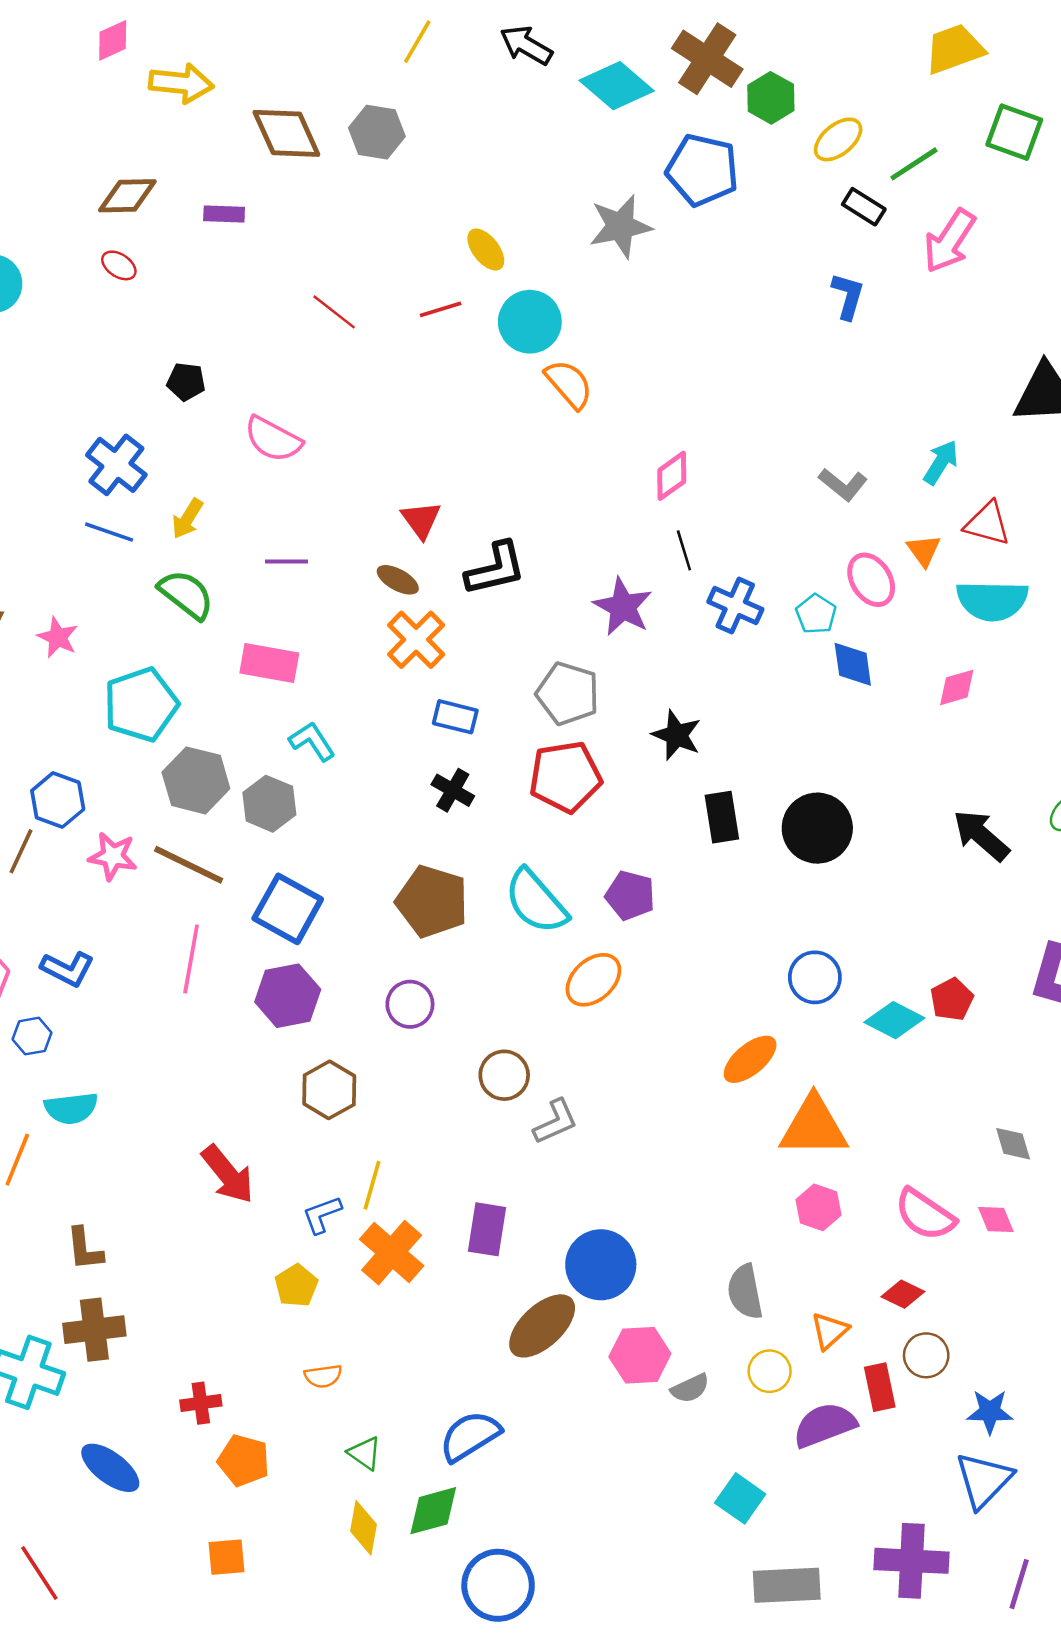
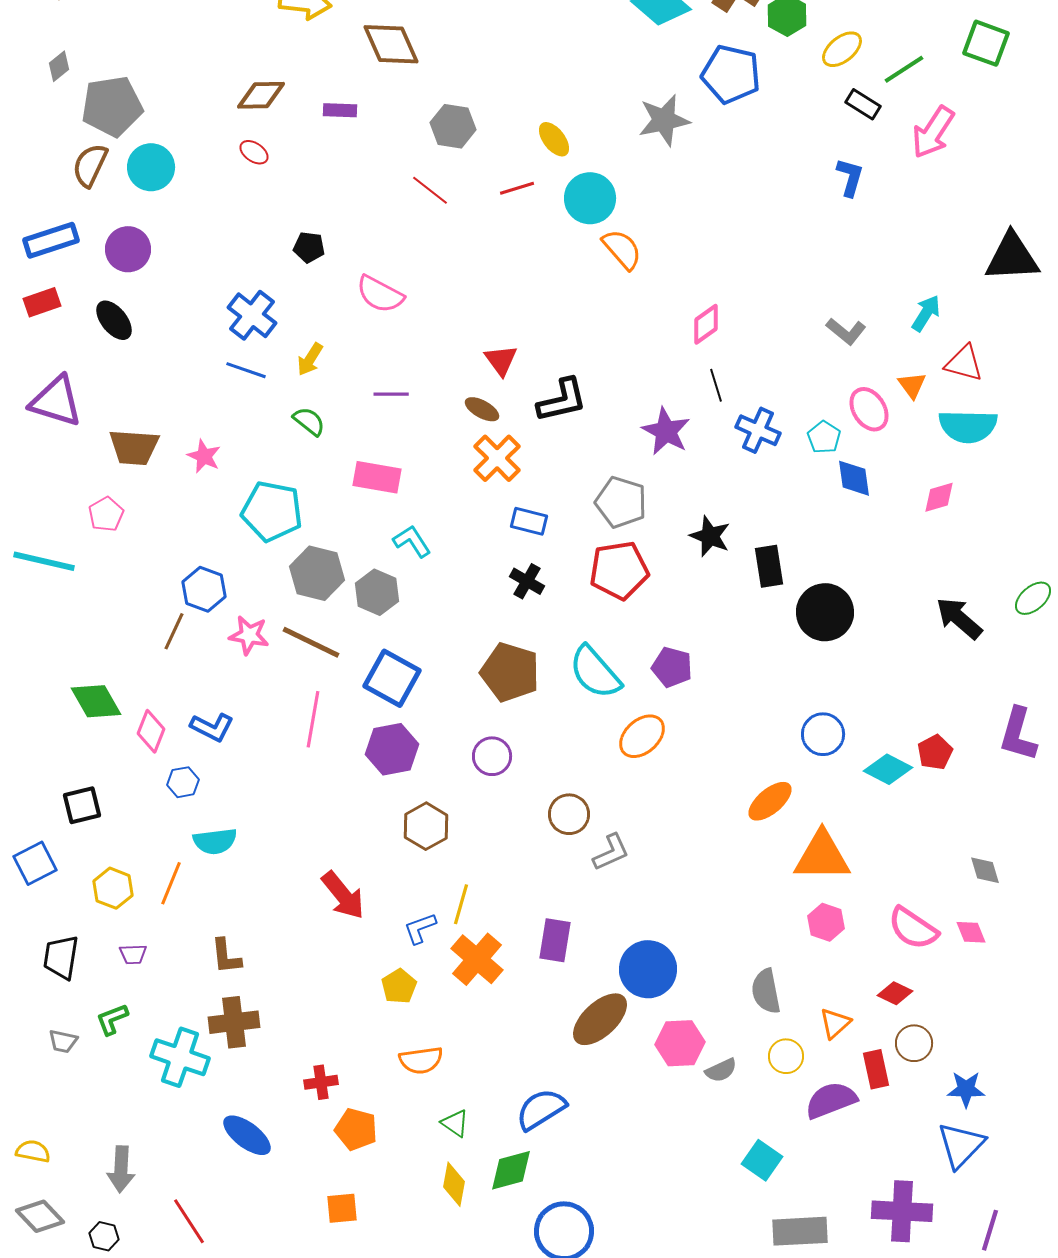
gray hexagon: (377, 132) -> (453, 126), moved
green semicircle: (186, 594) -> (309, 421), size x0.7
cyan pentagon: (141, 705) -> (272, 511), turned 30
black rectangle: (722, 817) -> (769, 566), moved
orange semicircle: (323, 1376) -> (421, 1060), size x1.4

